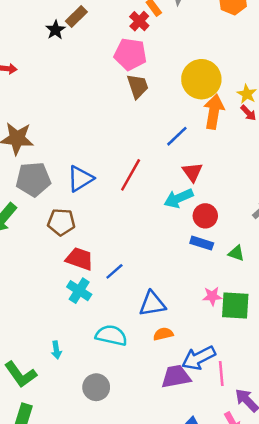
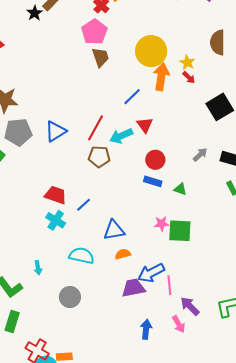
pink pentagon: (130, 54) -> (94, 32), turned 30
cyan arrow: (178, 198) -> (121, 136), moved
brown pentagon: (61, 222) -> (99, 157), moved

